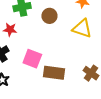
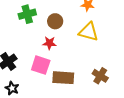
red star: (10, 30) -> (49, 43), moved

